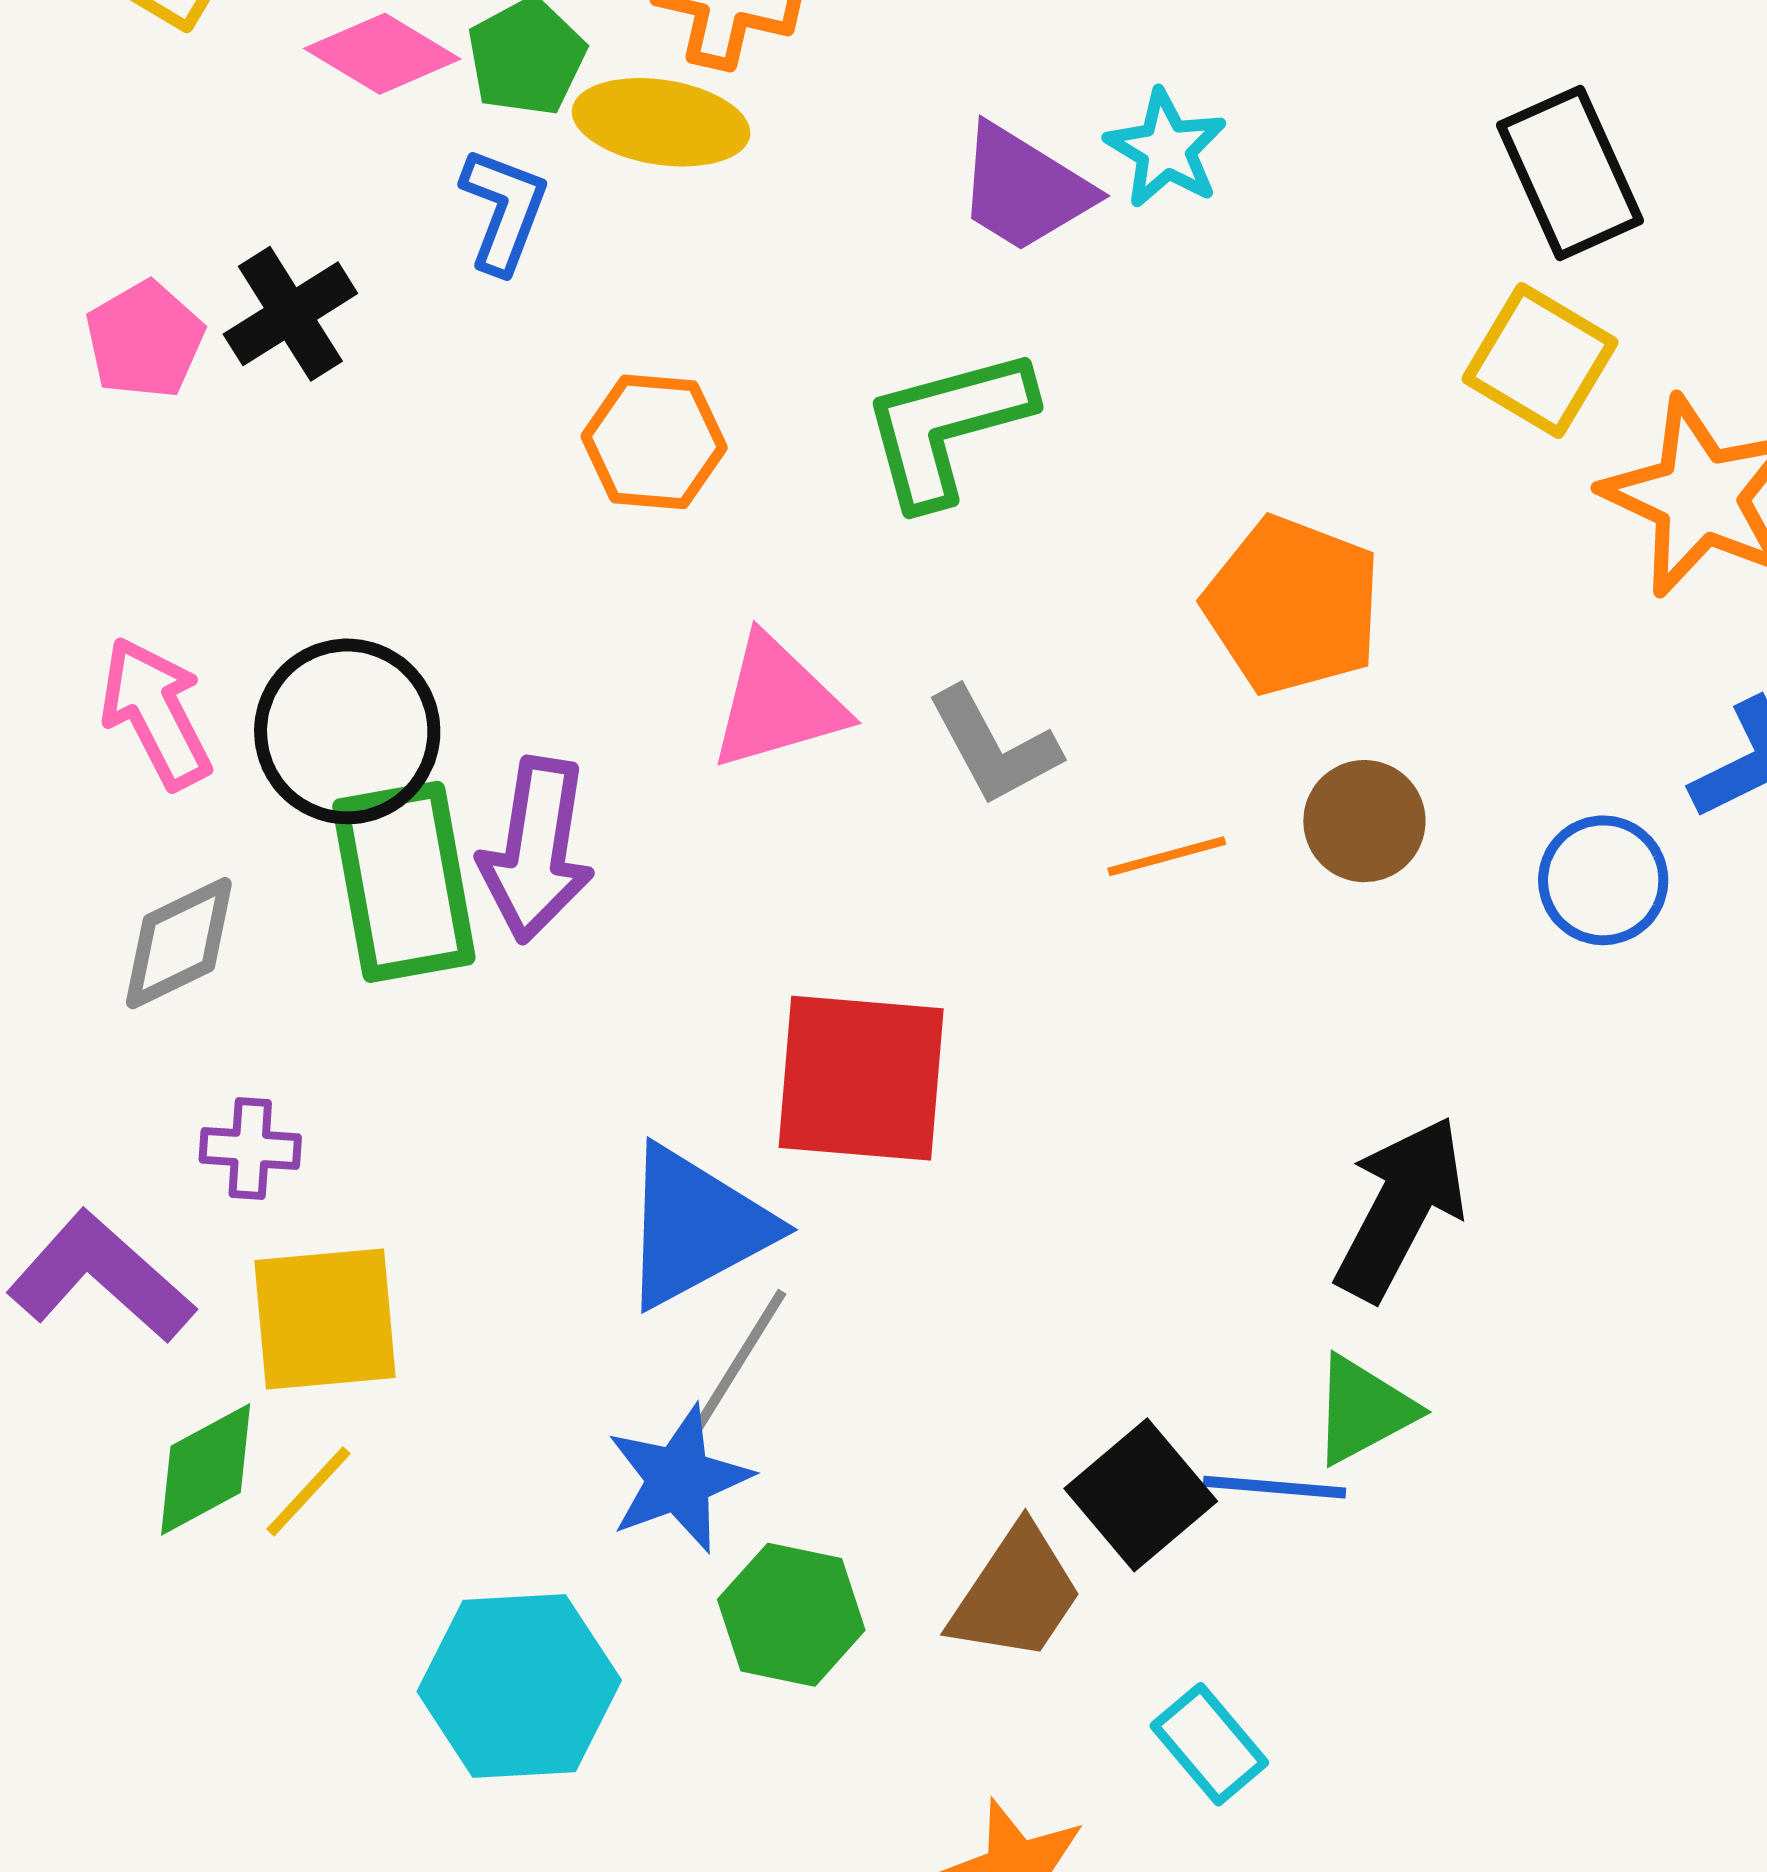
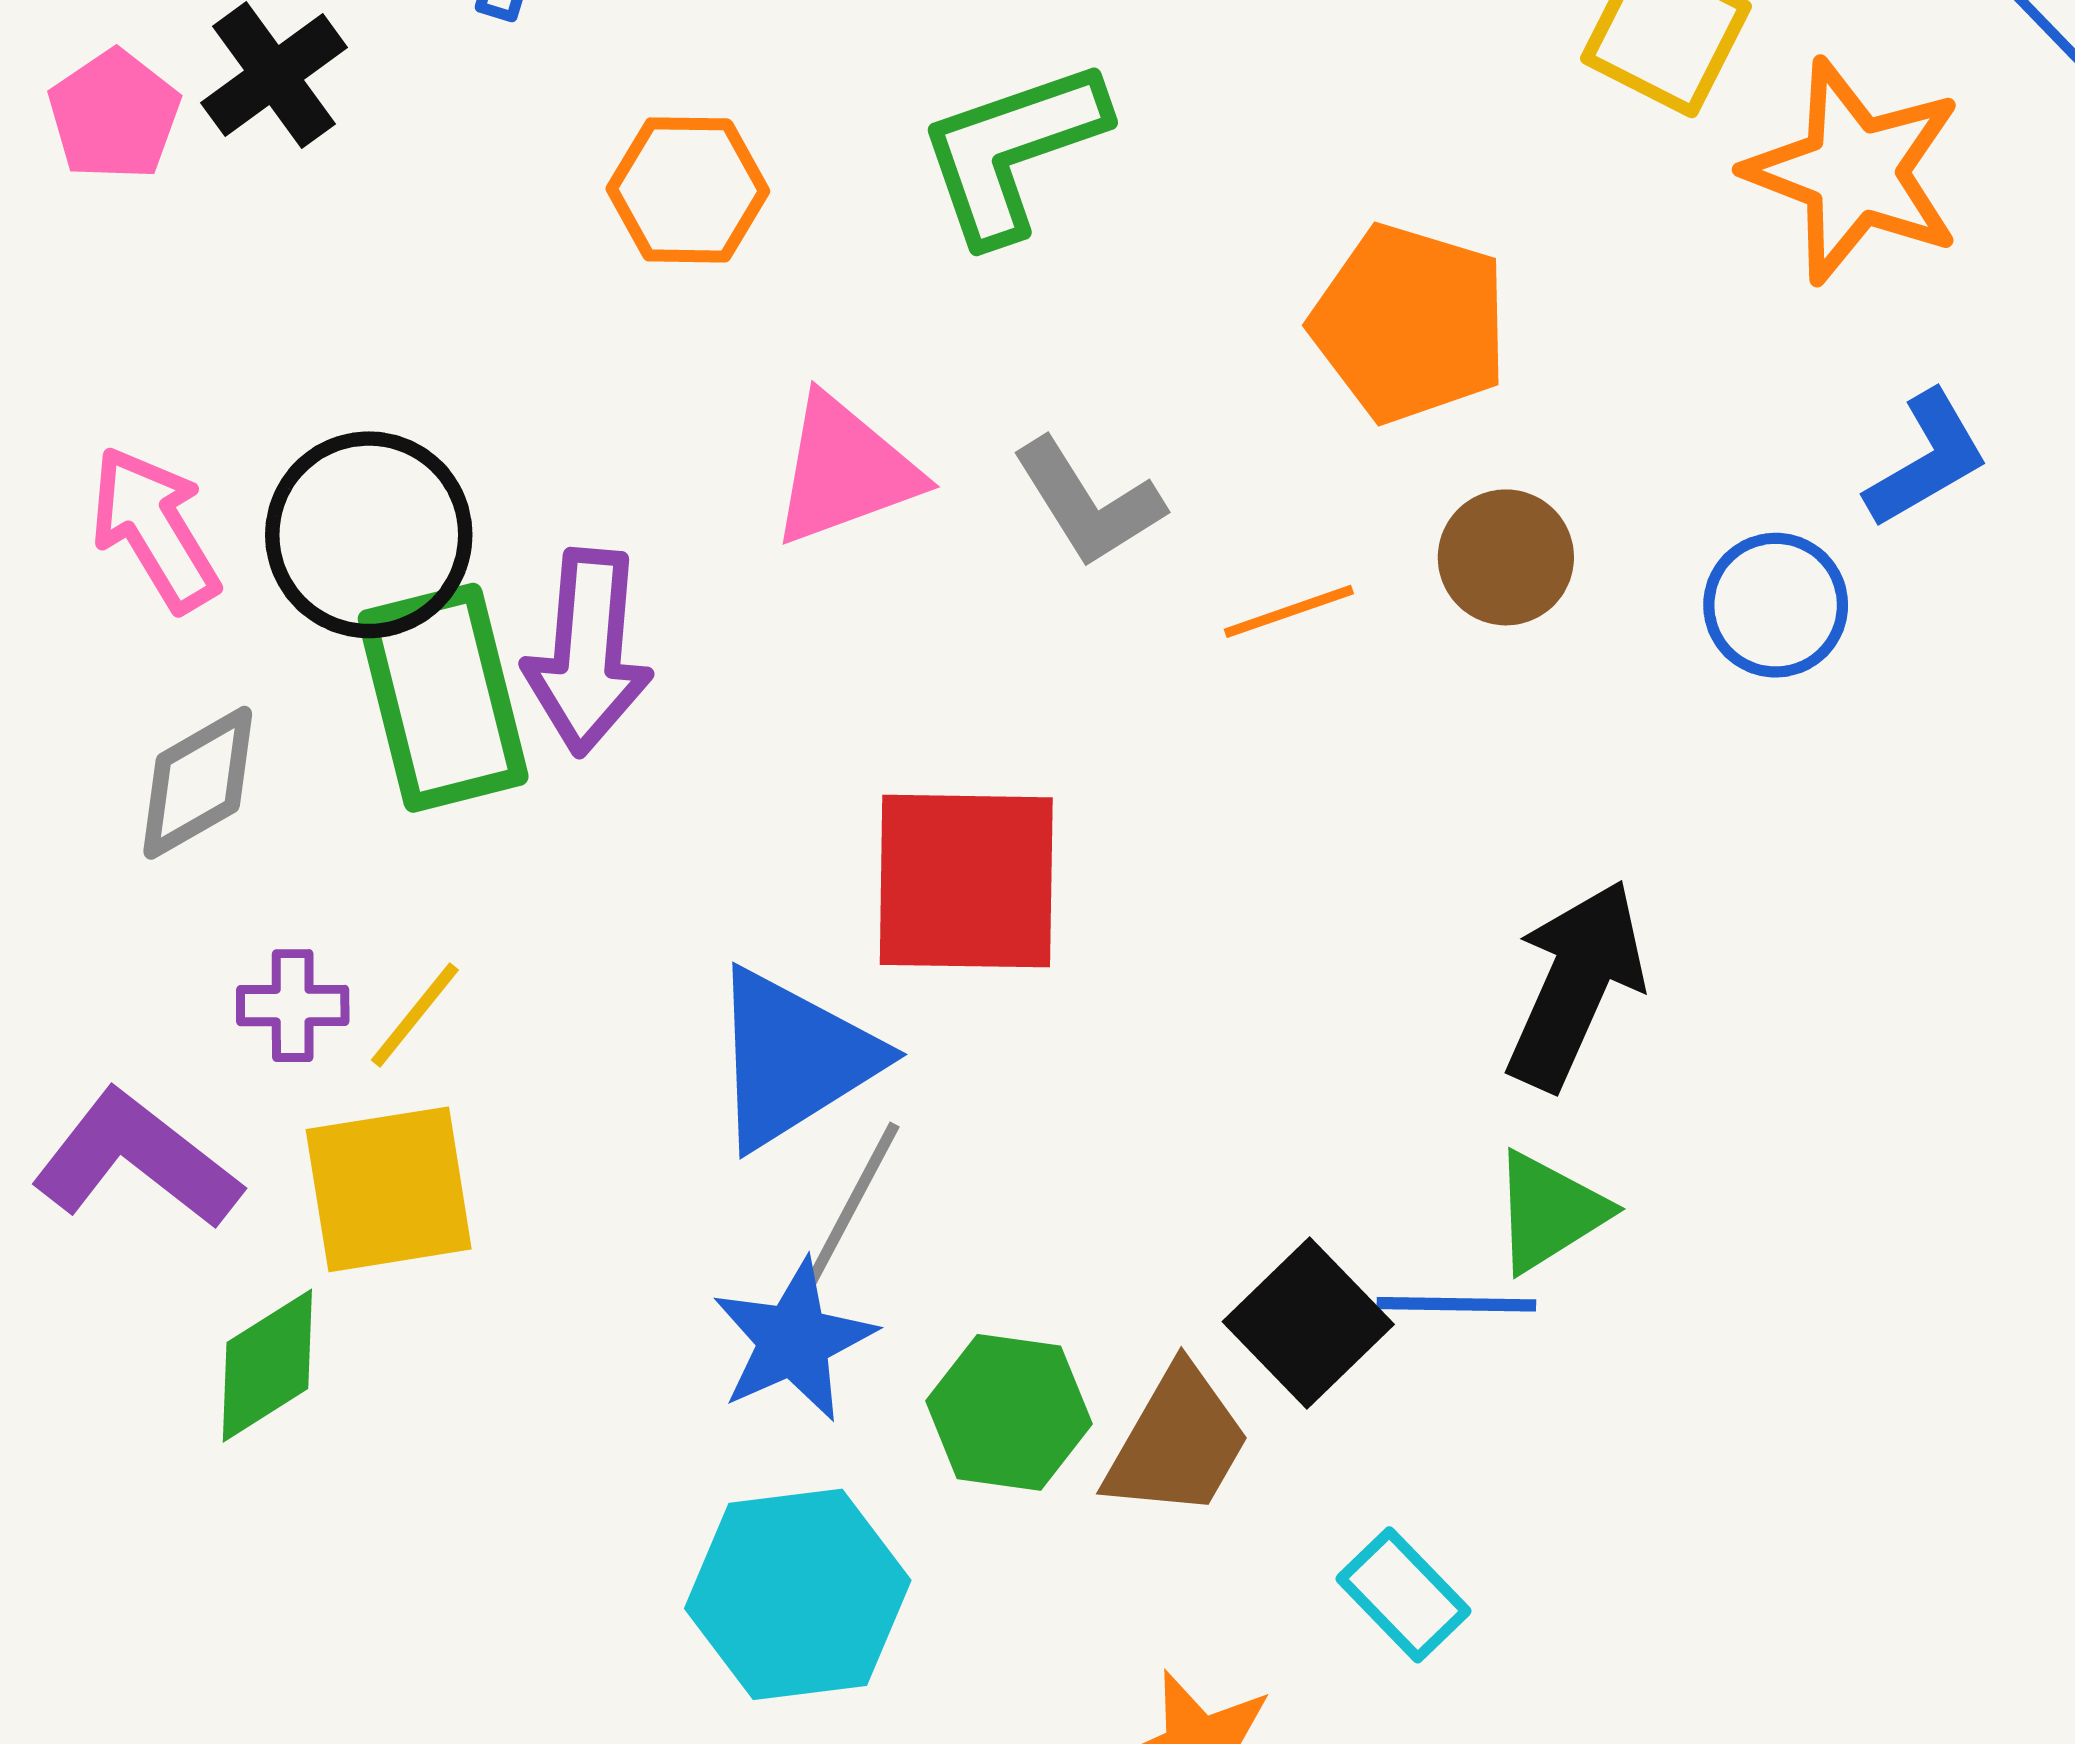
yellow line: (308, 1491) -> (415, 1015), moved
green hexagon: (791, 1615) -> (1009, 1412), moved
cyan hexagon: (519, 1686) -> (798, 1594), moved

